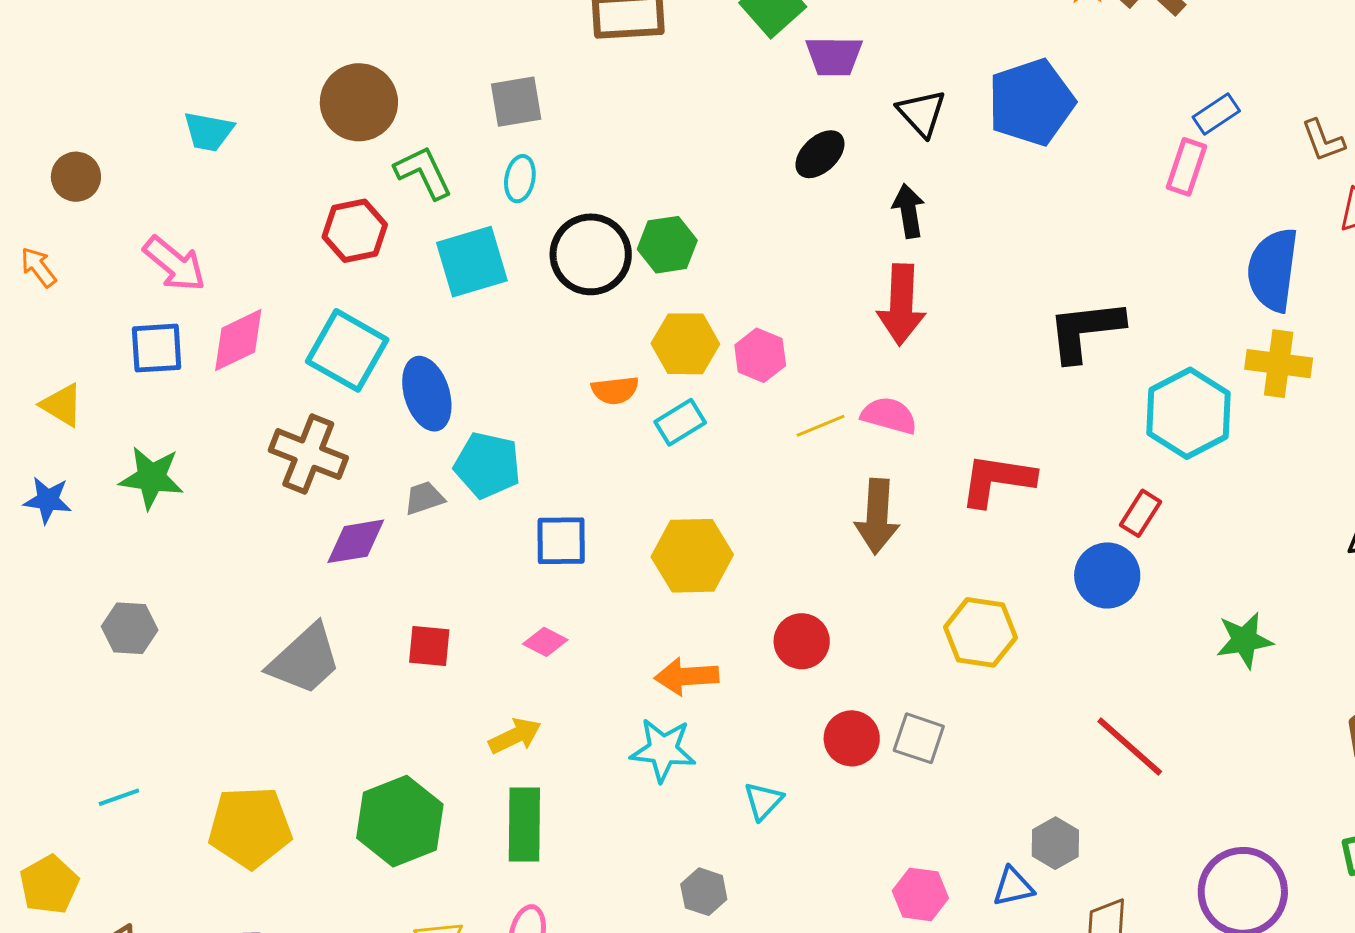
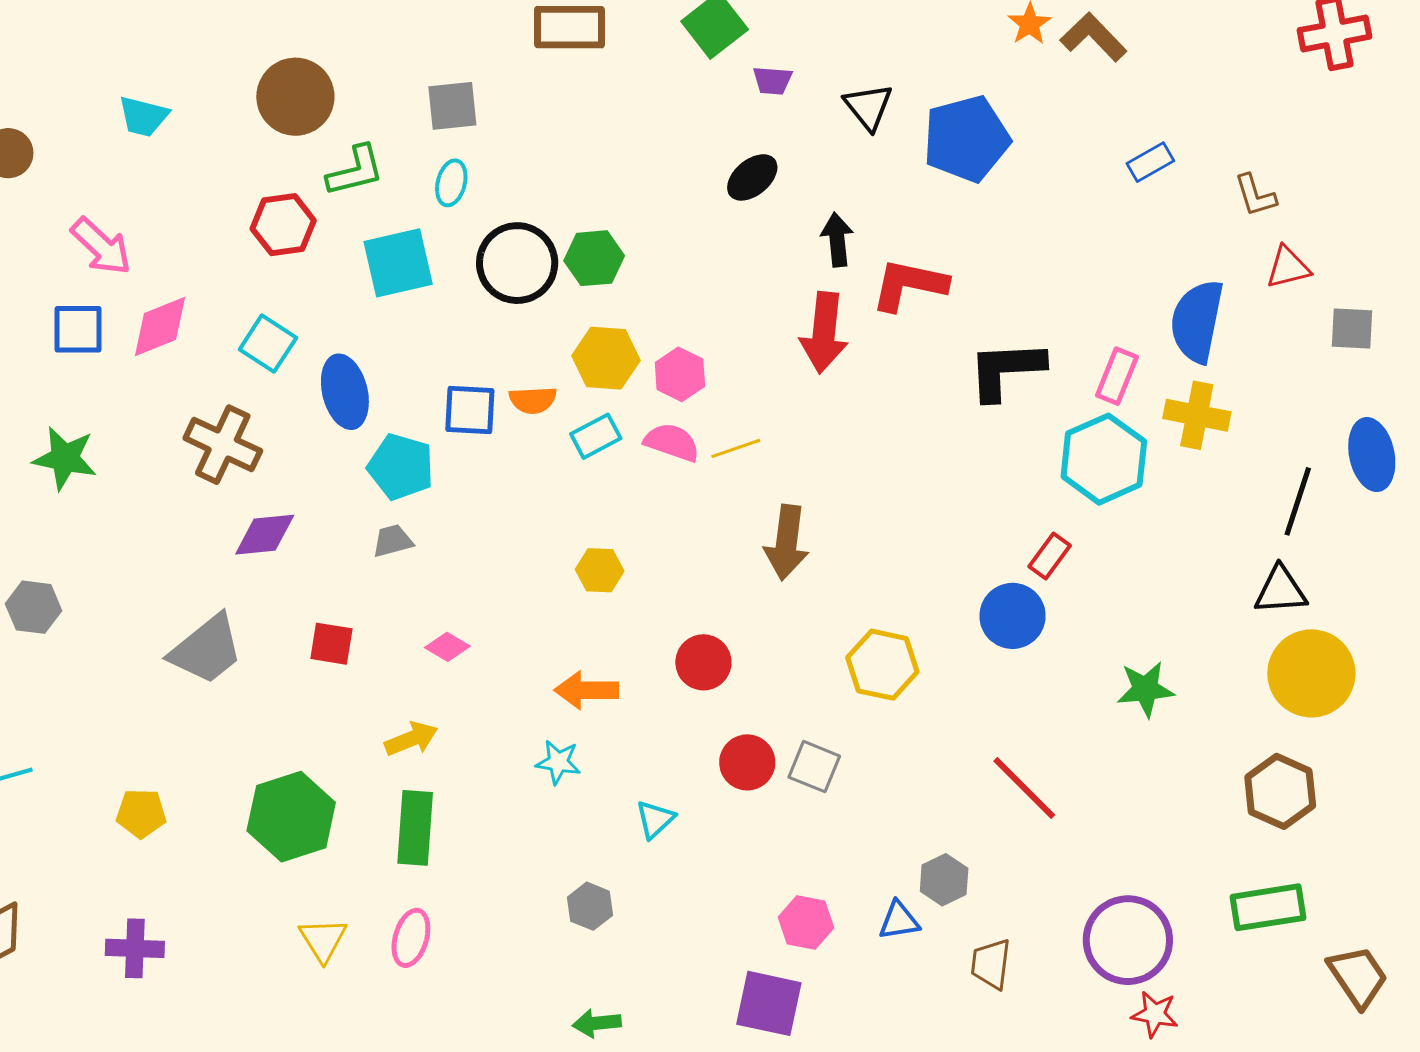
purple trapezoid: (834, 56) -> (772, 80), size x0.7
black triangle: (922, 113) -> (868, 107), moved
pink rectangle: (1186, 167) -> (1117, 376), moved
green L-shape: (423, 172) -> (355, 171), turned 98
cyan square: (347, 350) -> (268, 344), size x0.7
pink semicircle: (889, 415) -> (672, 442), moved
red L-shape: (997, 480) -> (909, 285), moved
gray trapezoid: (424, 498) -> (393, 541), moved
blue square: (561, 541) -> (470, 410), moved
yellow hexagon: (692, 556) -> (600, 570), size x0.6
cyan star: (663, 750) -> (558, 762), size x0.7
yellow pentagon: (250, 827) -> (141, 813), size x0.6

